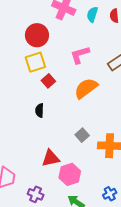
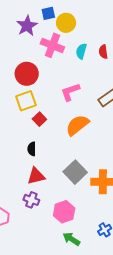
gray square: (82, 135) -> (75, 172), size x1.6
red triangle: (51, 158) -> (36, 176), moved
purple cross: (36, 194) -> (31, 200), moved

